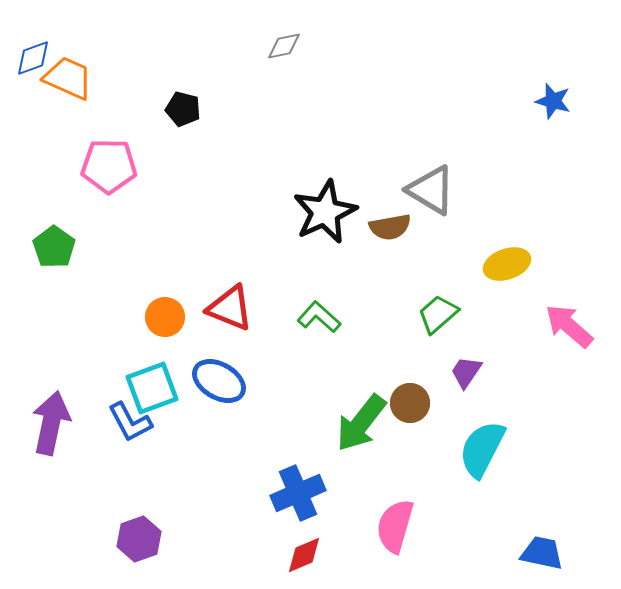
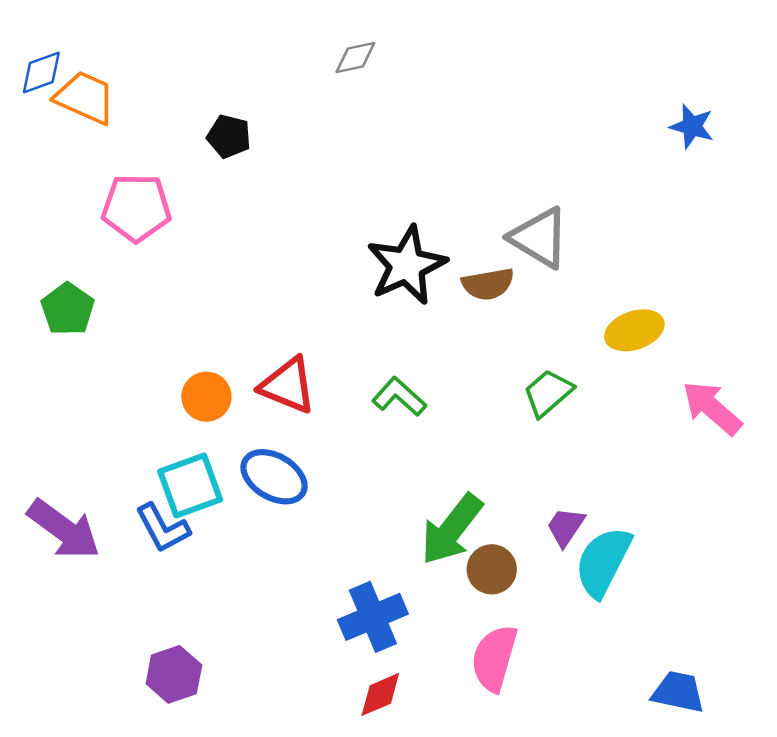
purple trapezoid: (466, 372) -> (566, 527), moved
brown circle: (410, 403) -> (492, 569), moved
purple arrow: (51, 423) -> (64, 529), turned 114

